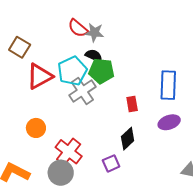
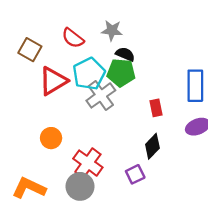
red semicircle: (78, 28) -> (73, 38), moved
black semicircle: (94, 56) -> (125, 54), moved

